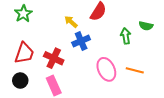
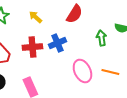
yellow arrow: (71, 22) -> (35, 17), moved
red cross: (54, 58) -> (32, 47), moved, turned -30

